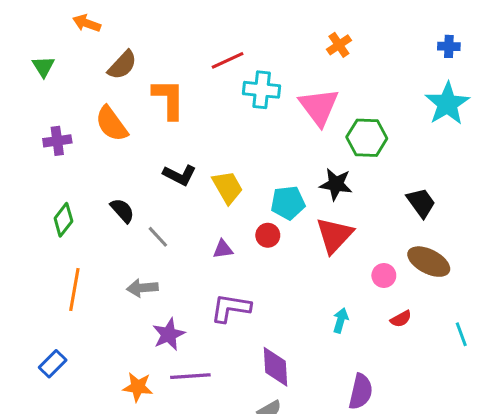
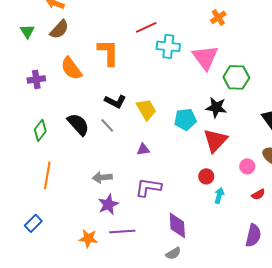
brown semicircle: (122, 65) -> (59, 29), moved
black semicircle: (122, 210) -> (78, 124), size x1.4
red circle: (268, 235) -> (206, 176), moved
gray line: (158, 237) -> (107, 125), moved
gray arrow: (142, 288) -> (102, 177), moved
purple semicircle: (361, 392) -> (253, 235), moved

